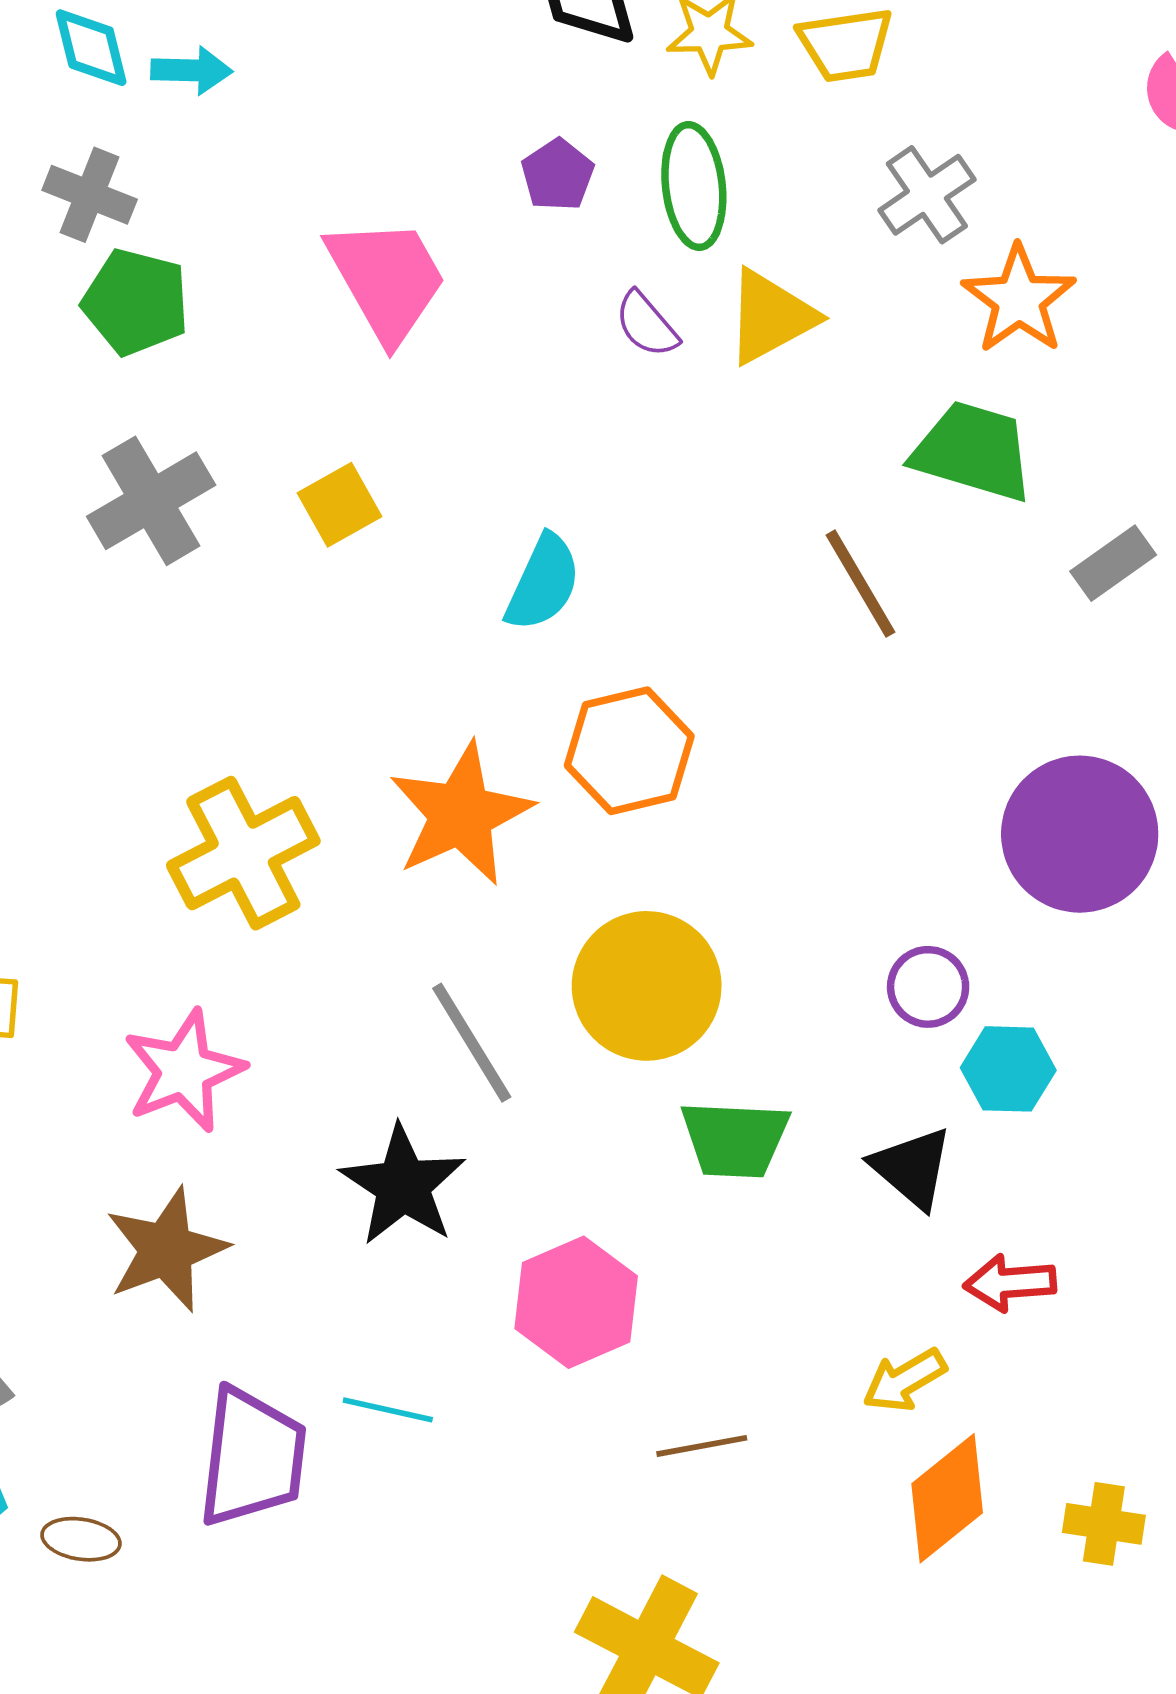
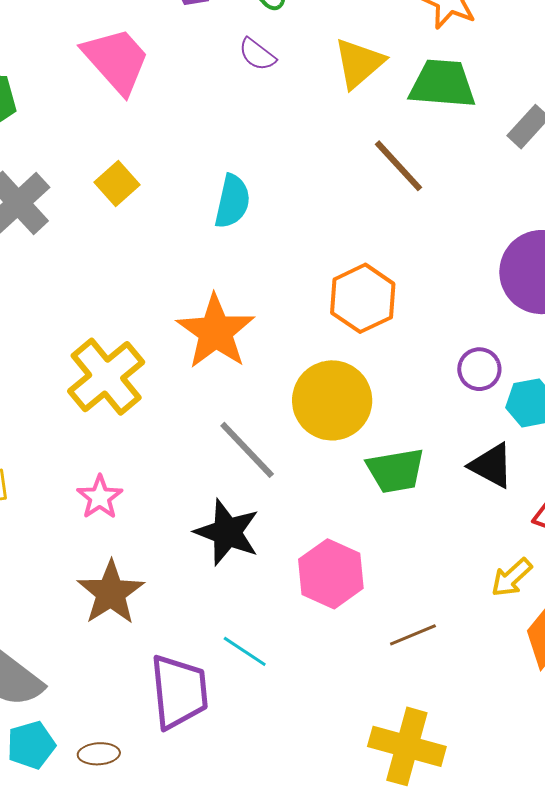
yellow triangle: (770, 317) -> (359, 63), moved
orange hexagon: (629, 751) -> (363, 298), moved
pink star: (184, 1071) -> (100, 497), size x0.7
cyan line: (388, 1410) -> (245, 651), turned 33

